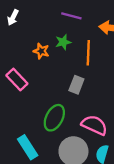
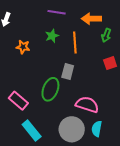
orange star: (41, 51) -> (23, 47), moved
pink rectangle: (17, 79) -> (18, 101), moved
green ellipse: (54, 118) -> (50, 89), moved

